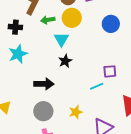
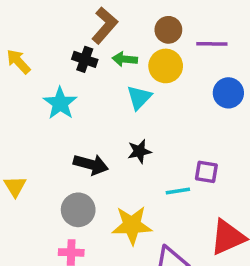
black cross: (15, 27) -> (85, 59), moved
cyan star: (18, 54) -> (60, 103), turned -30
black star: (65, 61) -> (139, 151), moved
yellow star: (76, 112) -> (132, 225), size x1.6

